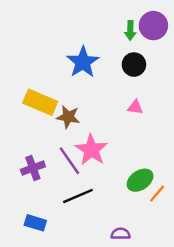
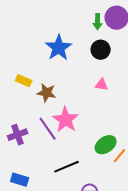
yellow rectangle: (40, 102) -> (24, 81), size x0.6
black line: (78, 196) -> (67, 167), moved

